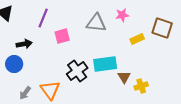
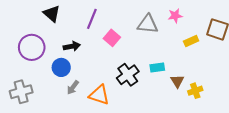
pink square: (62, 36) -> (112, 38), turned -35
cyan rectangle: (105, 64) -> (157, 67), size x0.6
orange triangle: (50, 90) -> (99, 95), turned -35
gray arrow: (25, 93) -> (73, 87), moved

